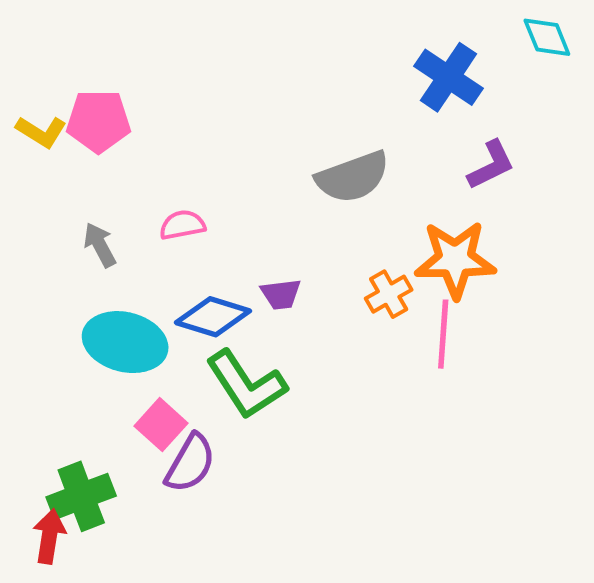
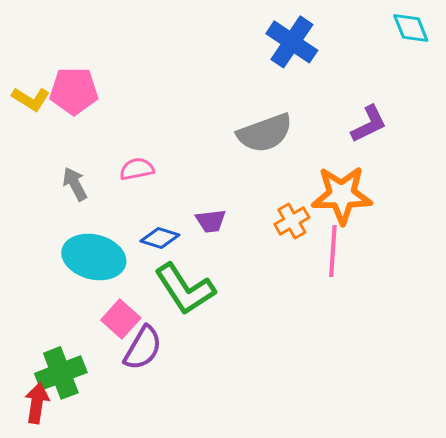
blue cross: (449, 77) -> (292, 42), moved
blue diamond: (213, 317) -> (160, 238), size x0.7

